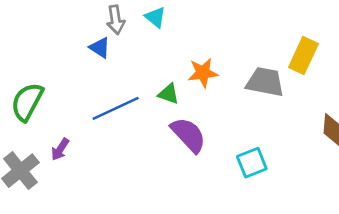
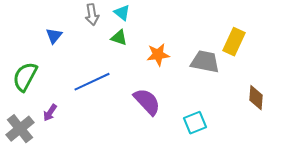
blue triangle: (100, 48) -> (54, 36), moved, turned 36
green triangle: (169, 94) -> (119, 38), moved

